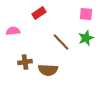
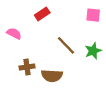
pink semicircle: (13, 31) -> (14, 33), turned 32
green star: (86, 38) -> (93, 51), moved

